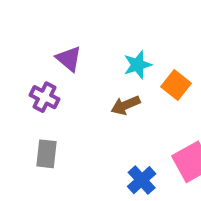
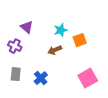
orange square: (176, 85) -> (80, 40), turned 32
blue cross: (142, 180) -> (41, 78), moved

